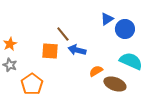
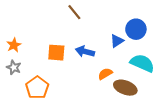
blue triangle: (107, 19) -> (117, 41), moved
brown line: (63, 34) -> (74, 12), moved

